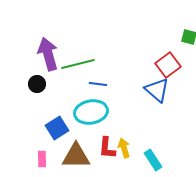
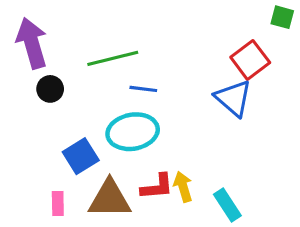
purple arrow: (48, 54) -> (32, 43), moved
red L-shape: (107, 148) -> (157, 187), turned -100

